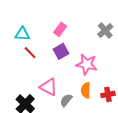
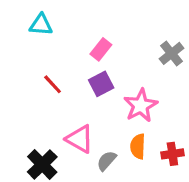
cyan triangle: (22, 34) -> (41, 25), moved
pink star: (87, 64) -> (141, 106), turned 30

